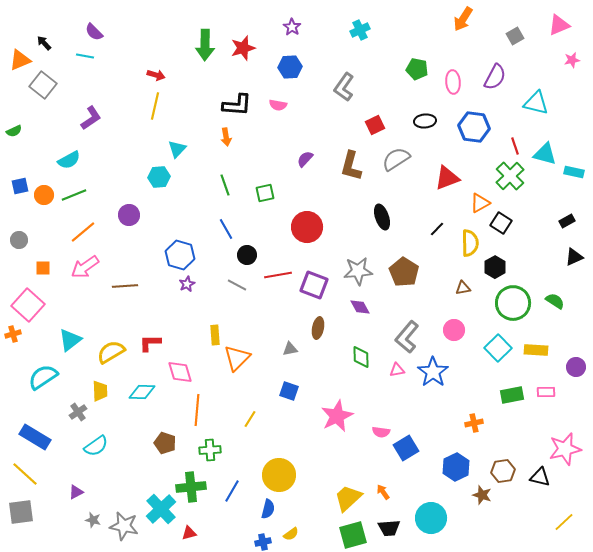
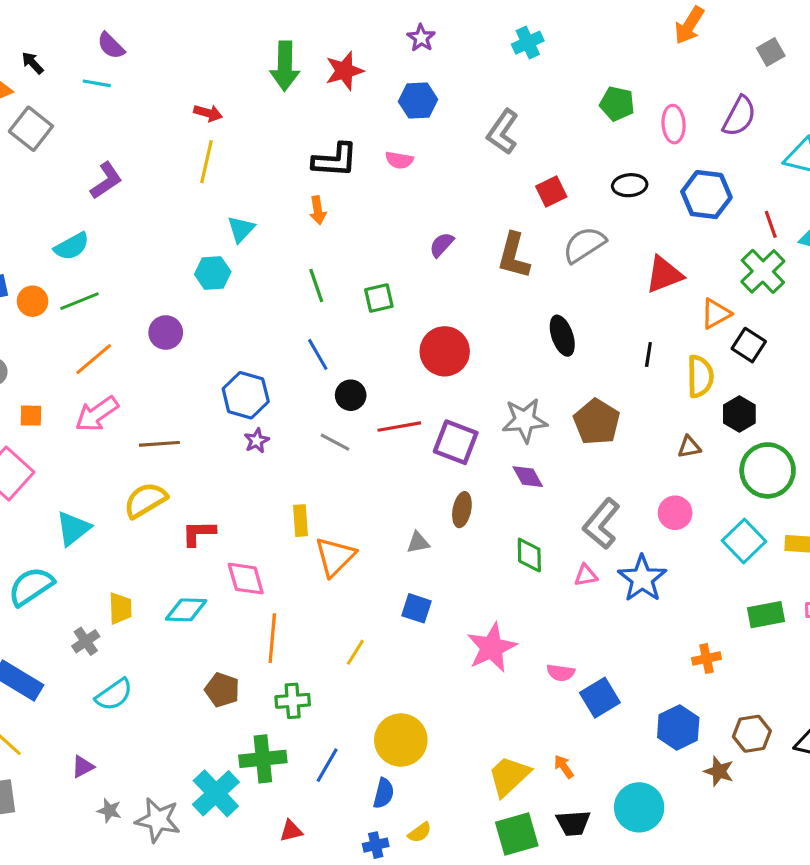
black line: (437, 229) -> (648, 354), turned -35
yellow semicircle: (111, 352) -> (145, 500), moved
red triangle: (189, 533) -> (291, 831), moved

